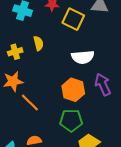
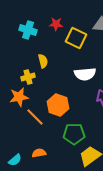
yellow cross: (15, 52) -> (28, 77), moved
orange hexagon: (73, 90) -> (58, 105), moved

